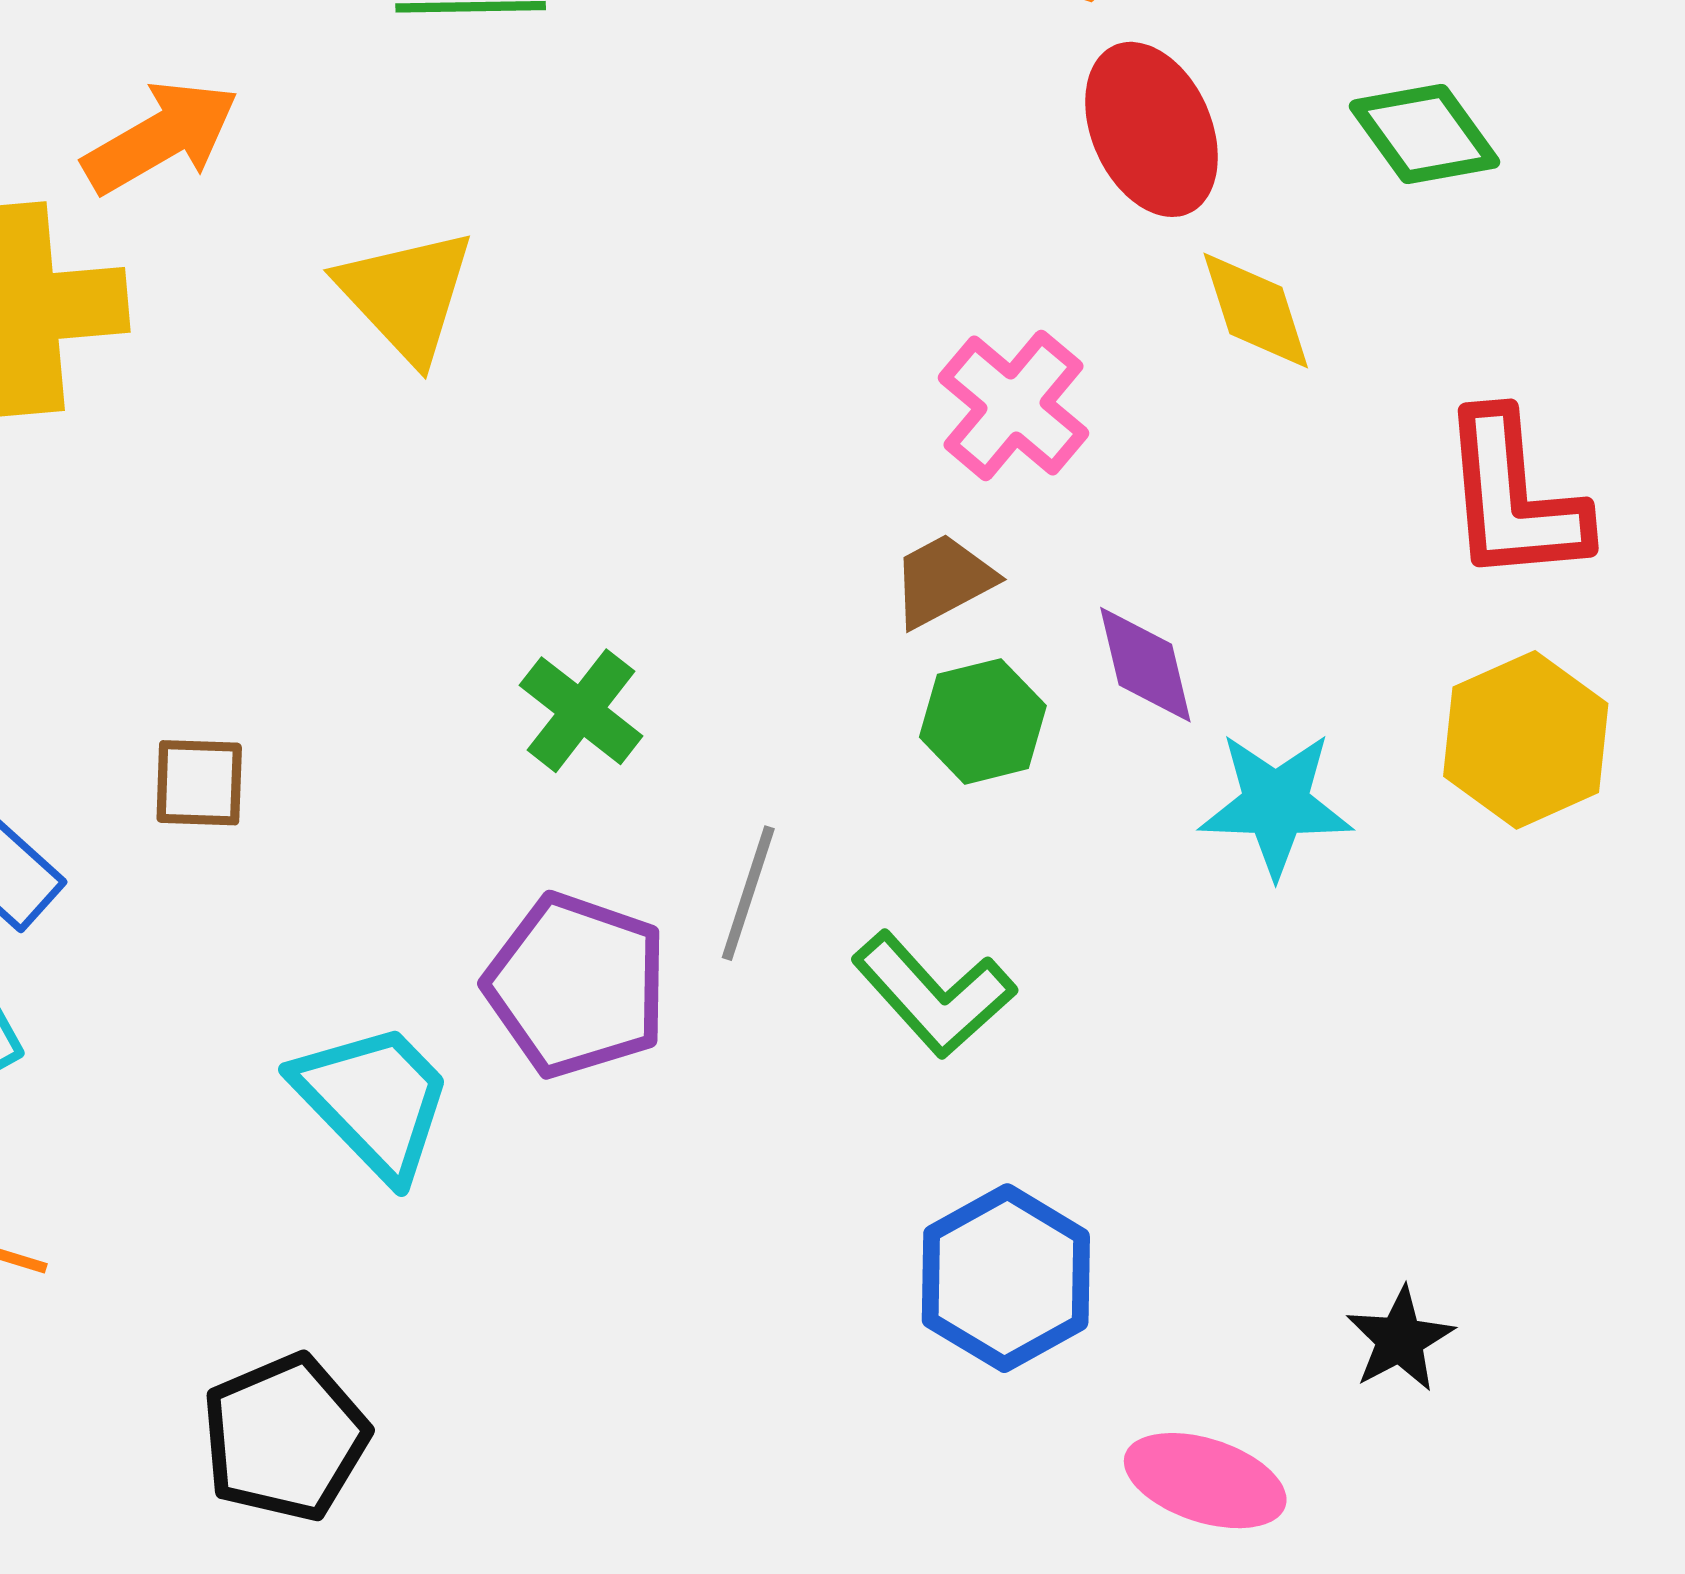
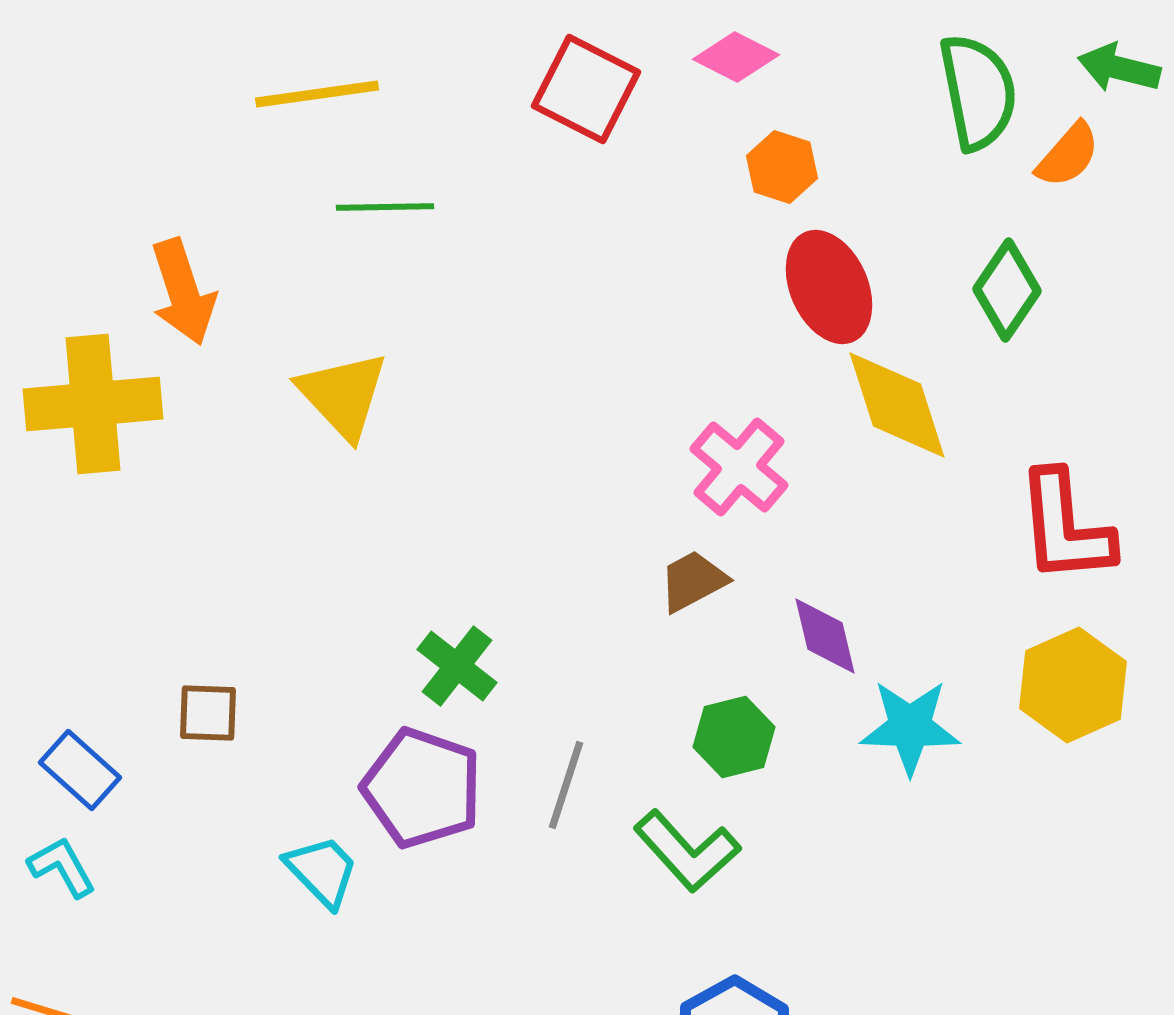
green diamond: (1425, 134) -> (1007, 290), turned 70
orange arrow: (161, 137) -> (183, 292), turned 102
yellow diamond: (1256, 310) -> (897, 405), size x1.4
green hexagon: (983, 721) -> (734, 737), moved
purple pentagon: (576, 985) -> (422, 788), moved
cyan trapezoid: (374, 1100) -> (322, 871), moved, size x0.7

